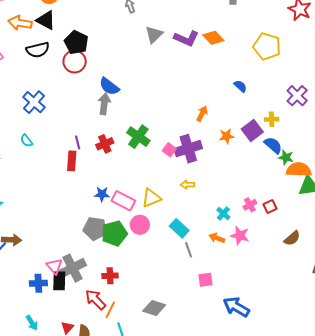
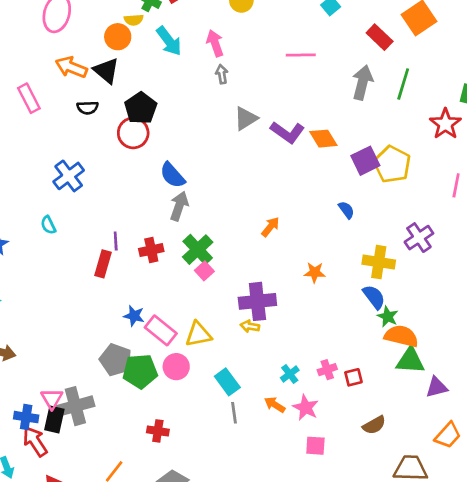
black semicircle: (38, 50) -> (88, 108), size x0.7
gray arrow: (104, 104) -> (179, 206), moved
orange arrow: (202, 114) -> (270, 227), moved
yellow cross: (272, 119) -> (379, 262), size x1.6
purple square: (252, 131) -> (365, 161), moved
purple cross: (188, 149) -> (257, 301), moved
pink square: (169, 150) -> (204, 271), moved
red cross: (110, 276) -> (158, 431), moved
pink square: (205, 280) -> (315, 446), moved
red arrow: (96, 300) -> (35, 441), moved

